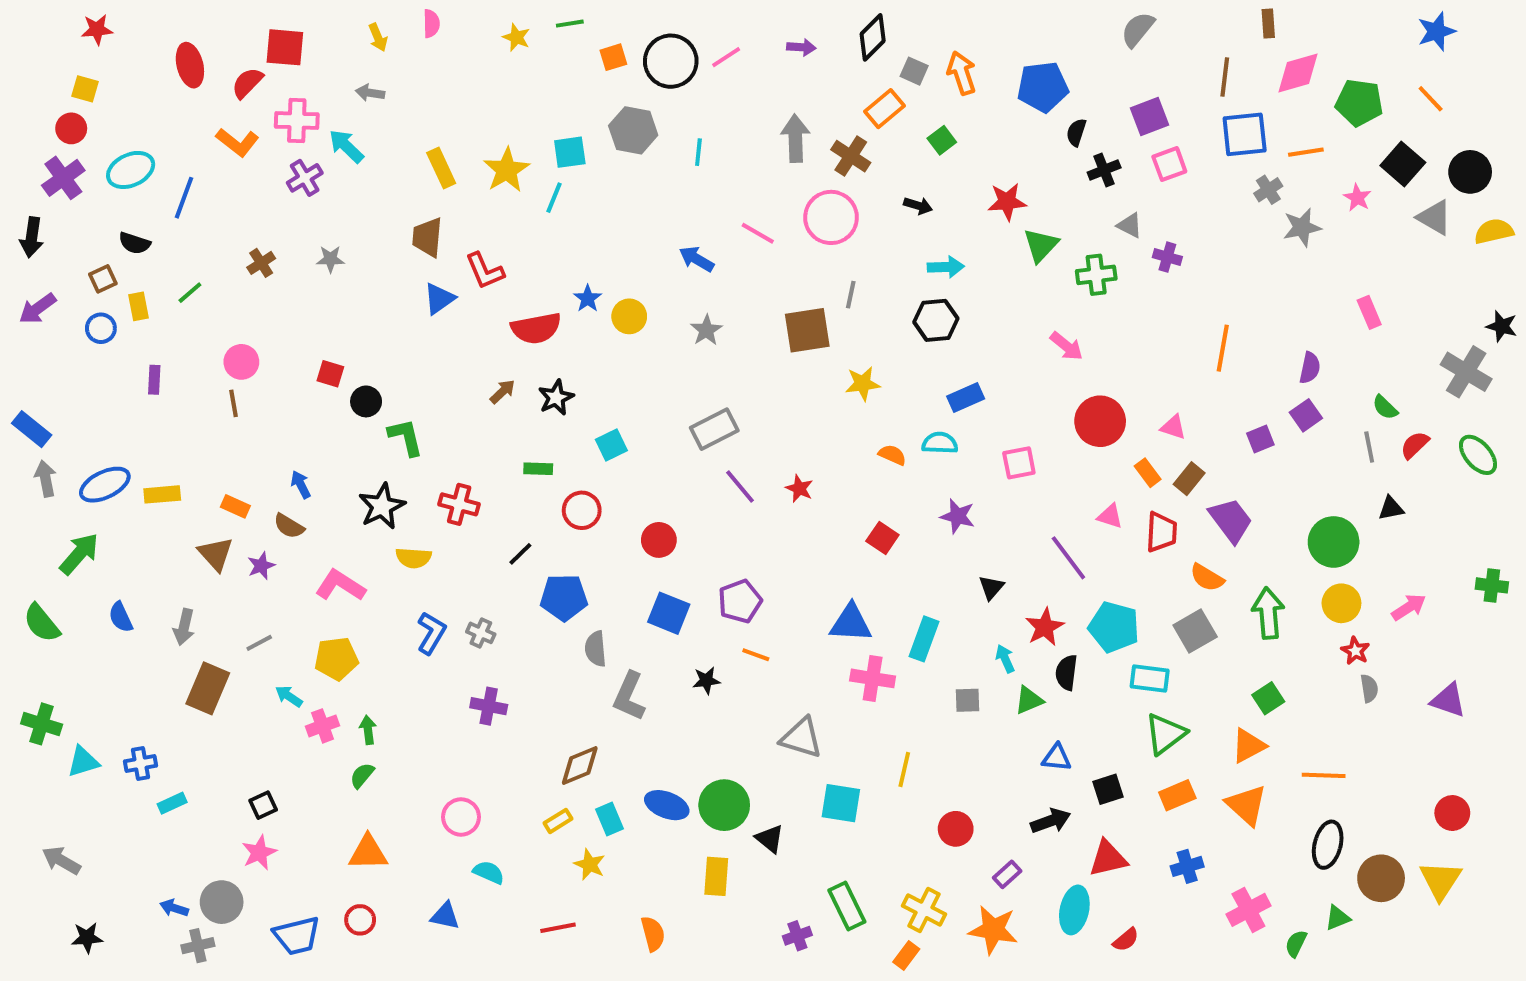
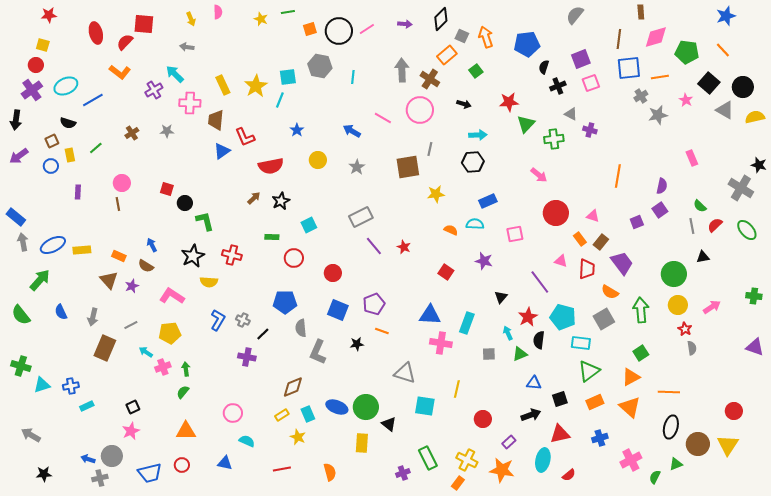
pink cross: (297, 121) -> (190, 103), moved
blue line: (184, 198) -> (93, 100), turned 40
blue star: (588, 299) -> (297, 130), moved
black line: (520, 554) -> (263, 334), moved
purple triangle: (1448, 700) -> (755, 347), moved

